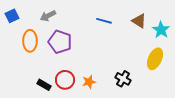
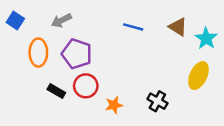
blue square: (12, 16) -> (15, 20), turned -32
red circle: (65, 80) -> (86, 86), moved
black rectangle: (44, 85) -> (56, 91), moved

